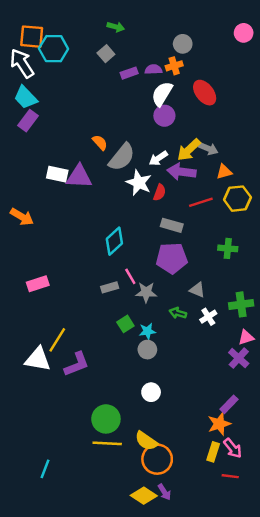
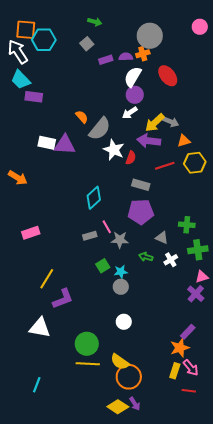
gray circle: (183, 44) -> (150, 36), size x1.6
purple rectangle: (28, 121) -> (34, 97), moved, turned 60
white arrow: (158, 158) -> (130, 113), moved
green cross: (228, 248) -> (187, 225), moved
white triangle: (38, 359) -> (40, 328), moved

